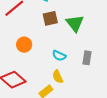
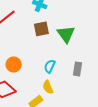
orange circle: (24, 45) -> (14, 65), moved
cyan semicircle: (59, 56) -> (50, 66), turned 88

